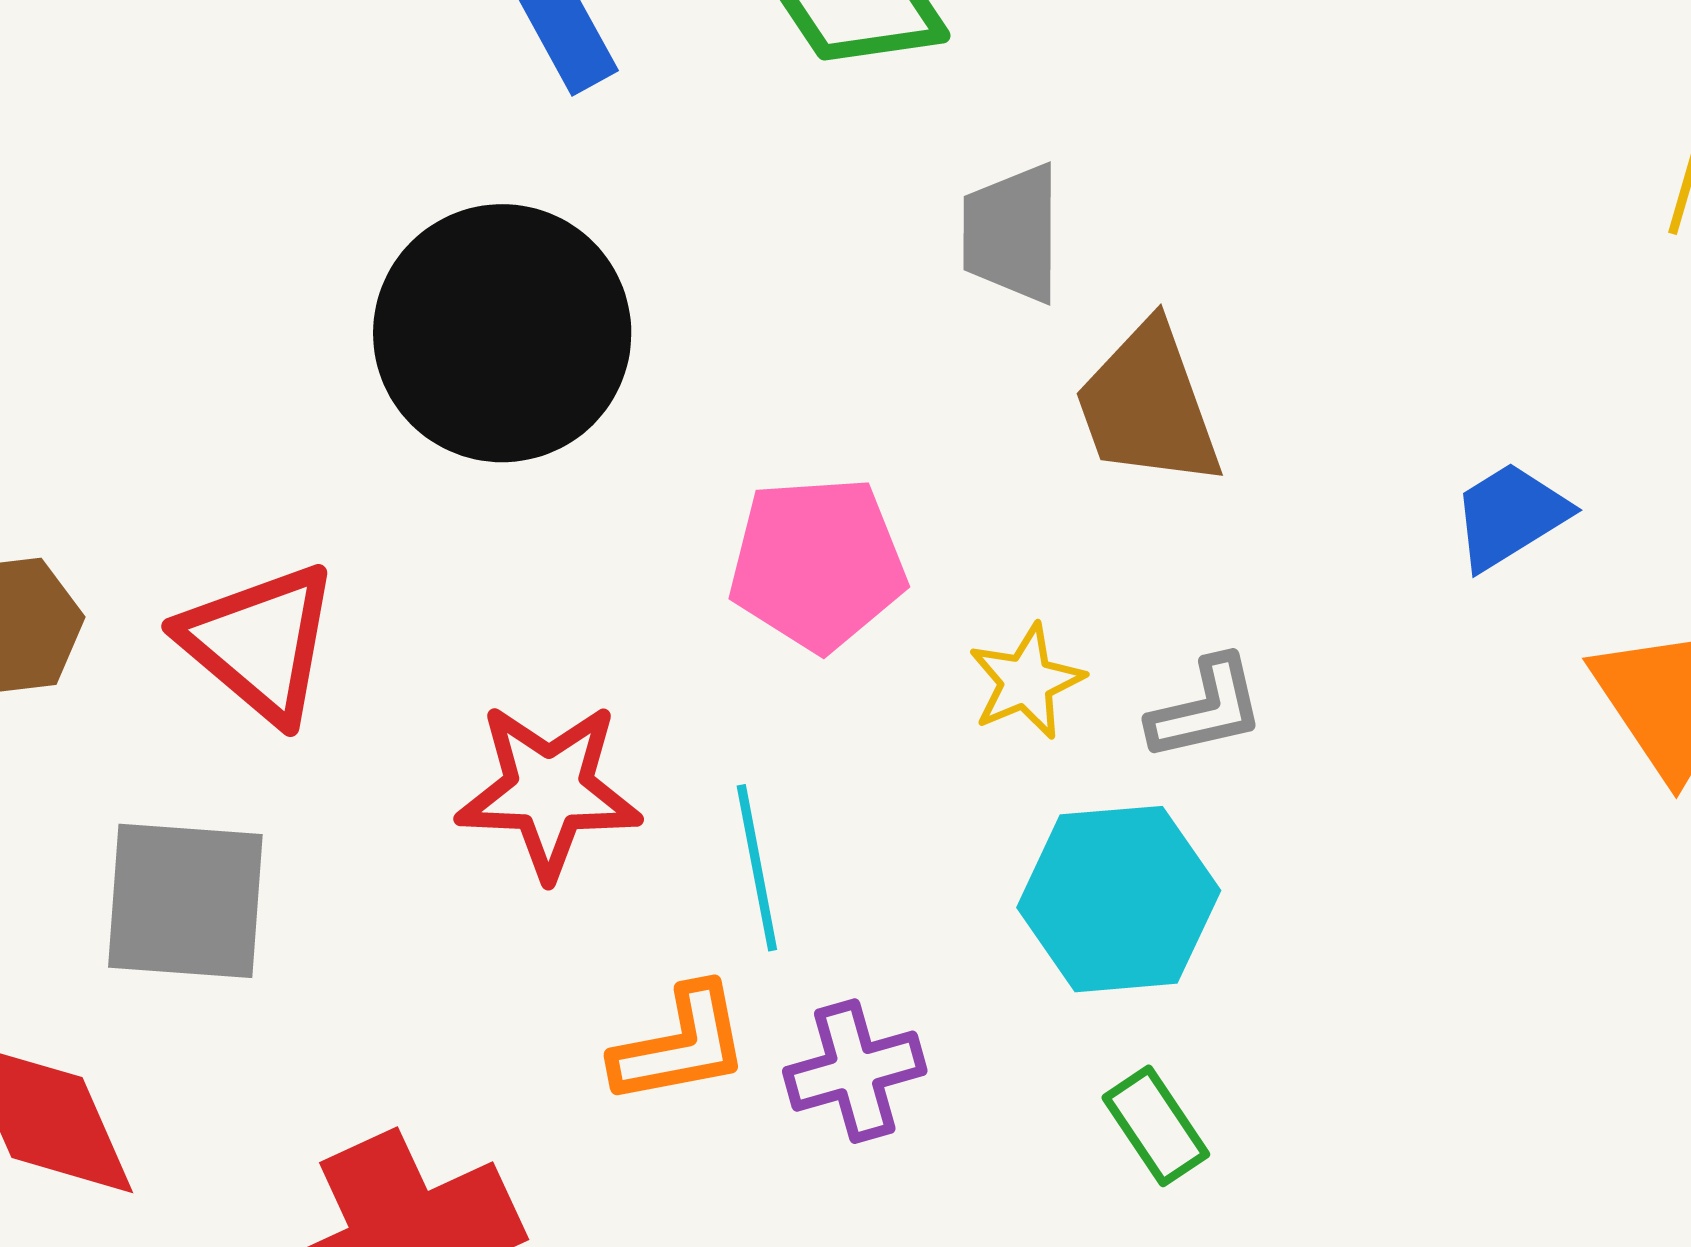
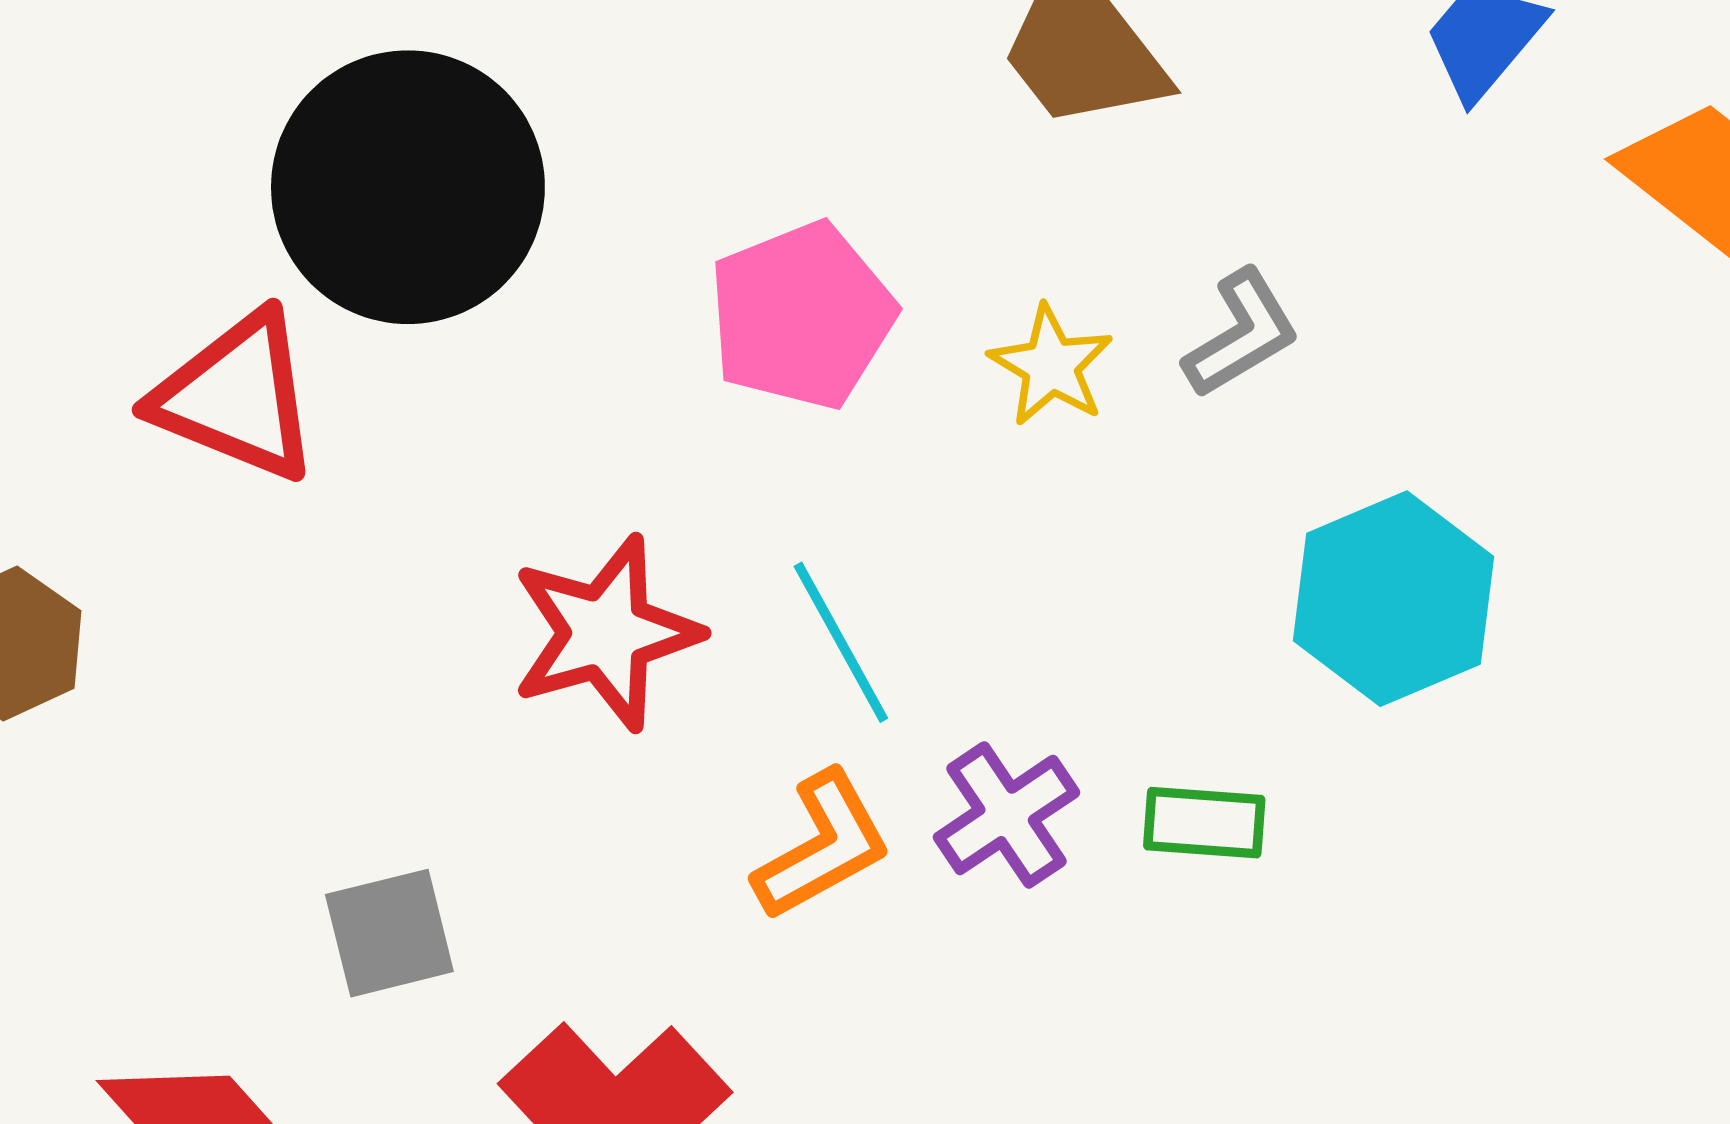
red triangle: (260, 642) -> (237, 397), moved
cyan hexagon: (1119, 899) -> (1394, 599), moved
gray square: (185, 901) -> (389, 933), moved, size x0.7
green rectangle: (1156, 1126) -> (1204, 823), moved, turned -34

